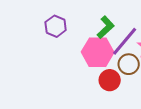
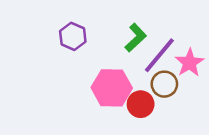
pink hexagon: (98, 52) -> (112, 88), moved

